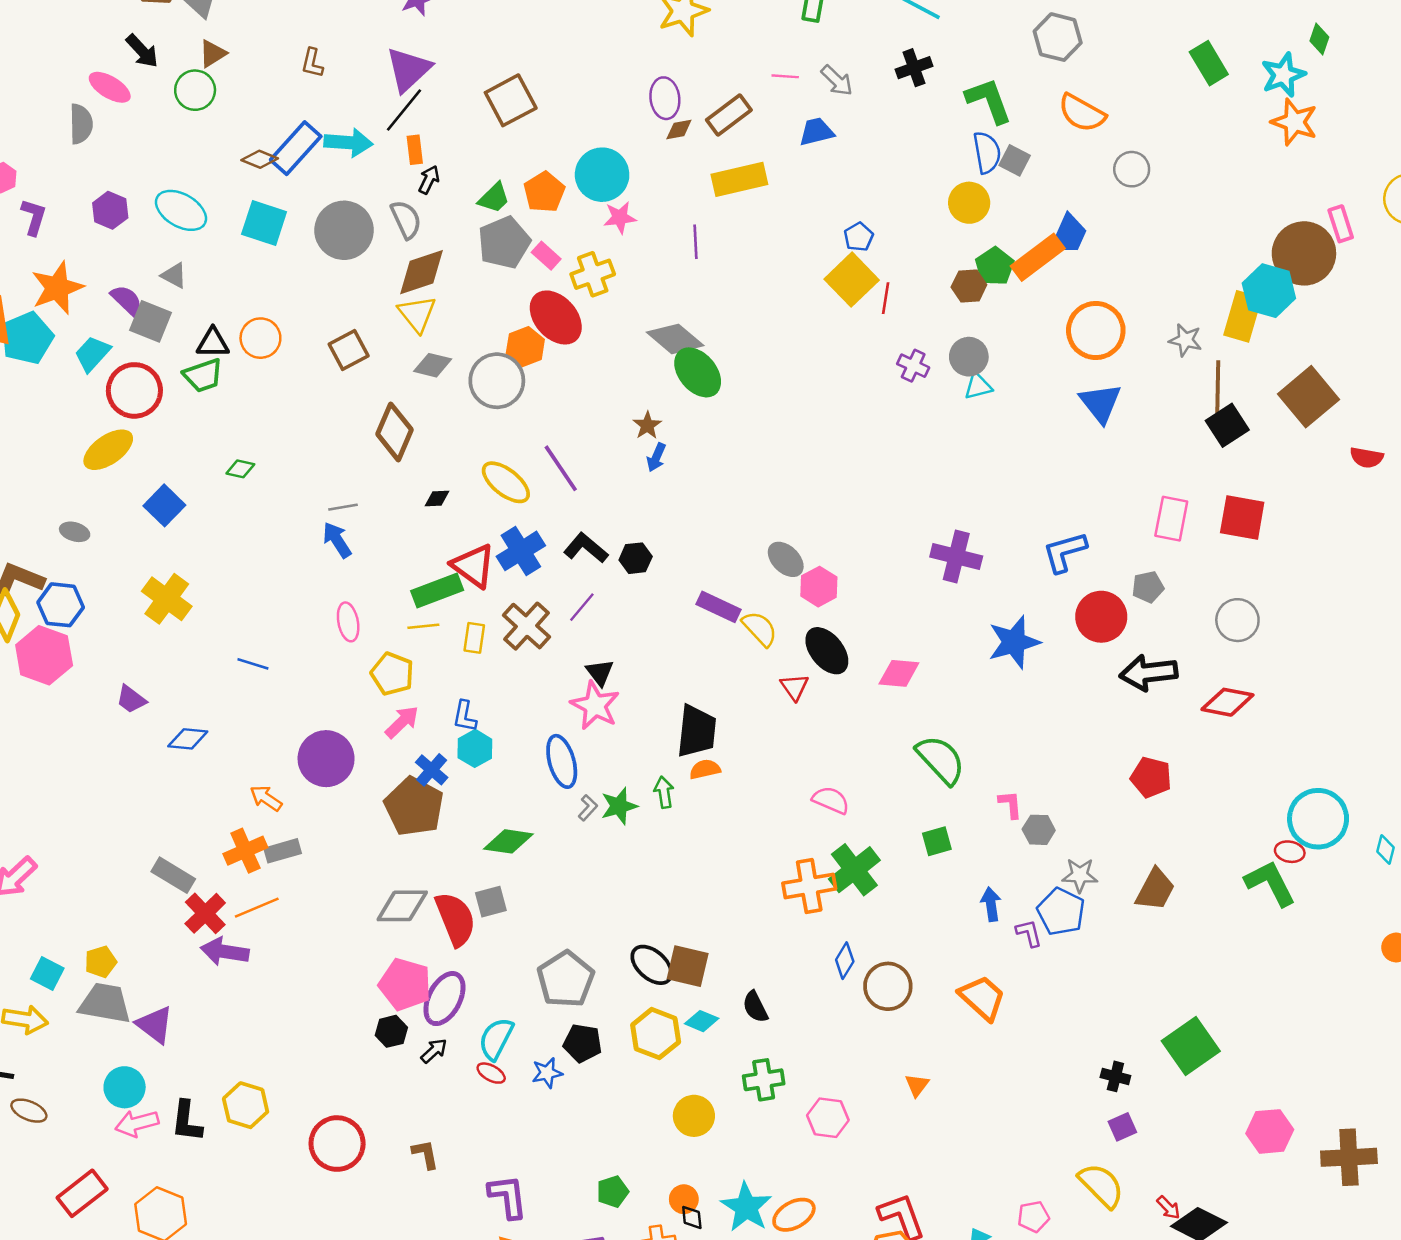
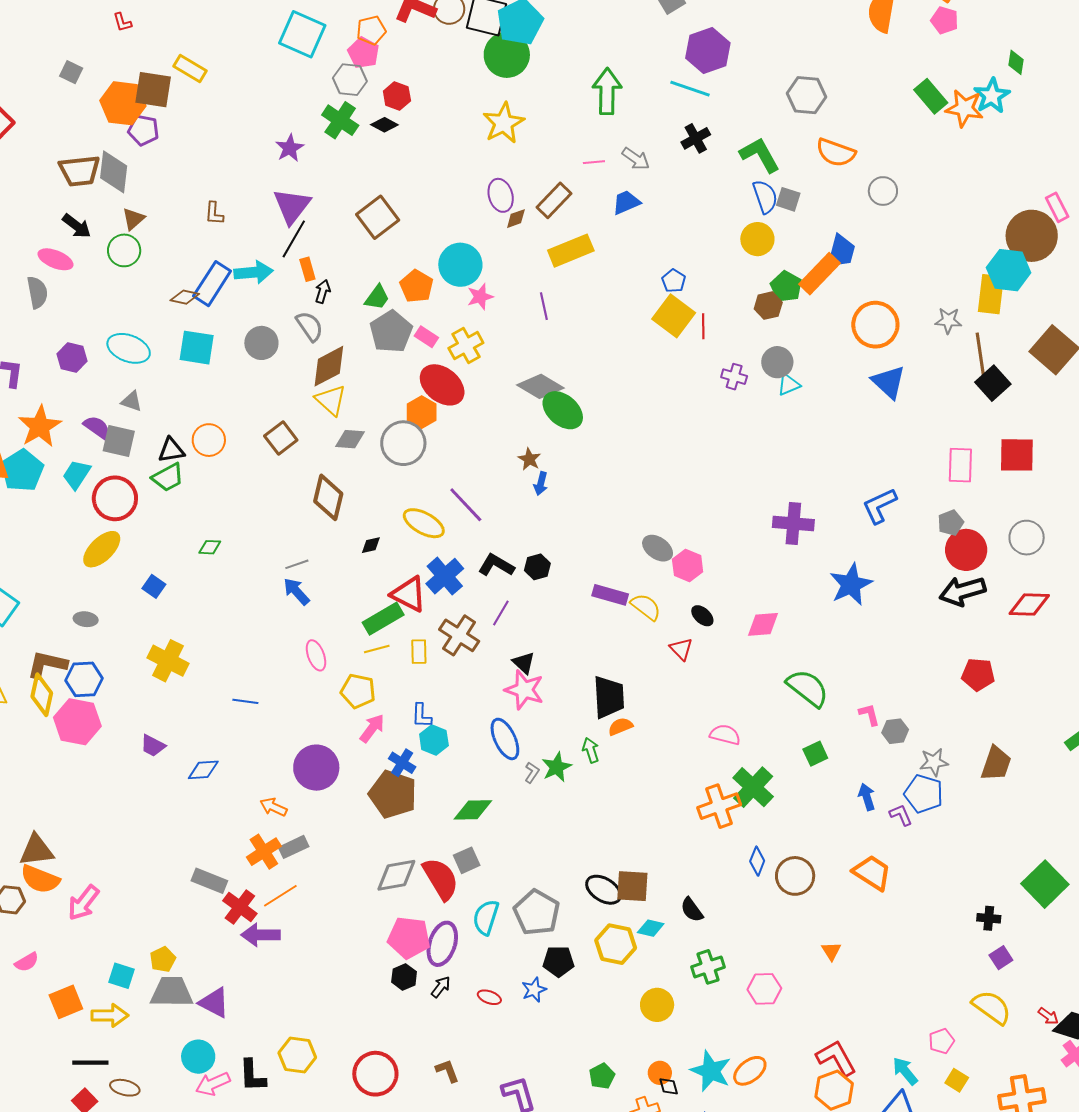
orange star: (1294, 122) -> (964, 108), moved
gray circle: (344, 230) -> (261, 343), size x0.7
blue square: (164, 505) -> (154, 586), size x0.7
red circle: (1101, 617) -> (966, 550), moved
black ellipse: (827, 651) -> (702, 616), size x0.6
cyan semicircle: (496, 1039) -> (486, 917), moved

